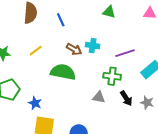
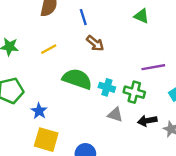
cyan cross: (93, 46) -> (107, 87), moved
brown arrow: (74, 49) -> (95, 43), moved
black arrow: (126, 98) -> (147, 121), turned 105

